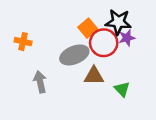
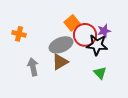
black star: (118, 22) -> (97, 45), moved
brown triangle: (94, 76) -> (60, 62), moved, turned -30

